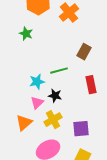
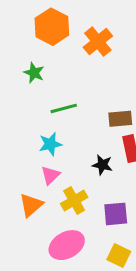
brown rectangle: (84, 52) -> (120, 119), moved, turned 56
green line: (59, 71) -> (64, 108), moved
black star: (55, 96) -> (102, 165), moved

